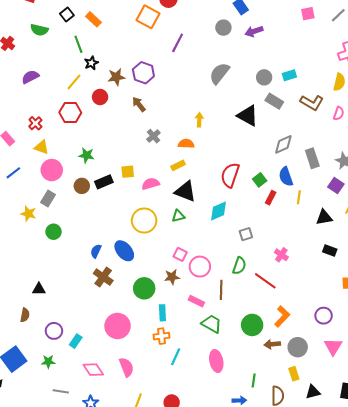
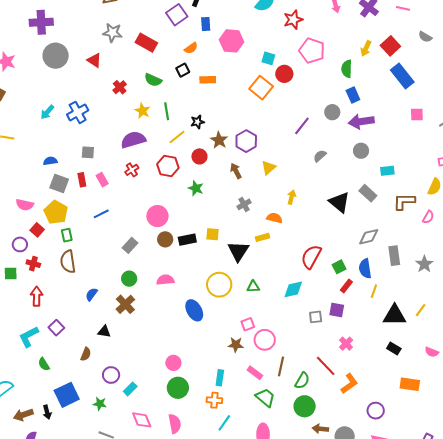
orange rectangle: (93, 19) -> (208, 80), turned -56
purple arrow: (254, 31) -> (361, 121), size x1.4
purple line: (178, 43) -> (302, 126), moved
green line: (78, 44) -> (167, 111), moved
gray semicircle: (219, 73) -> (320, 156), size x0.6
purple semicircle: (30, 77) -> (133, 140), moved, size x1.4
brown star: (116, 77) -> (219, 140), turned 30
gray circle: (264, 77) -> (361, 151), moved
brown L-shape: (312, 103) -> (404, 201), turned 140
yellow triangle: (42, 147) -> (269, 168), moved, turned 49
green star: (86, 155) -> (196, 188), moved
pink circle: (52, 170) -> (157, 216), moved
pink semicircle: (151, 184) -> (165, 280), moved
purple square: (336, 185) -> (337, 310), moved, turned -35
black triangle: (185, 191) -> (238, 251), moved, turned 30
yellow star: (28, 214) -> (142, 111), moved
black triangle: (324, 217) -> (395, 315), size x1.4
blue semicircle: (96, 251) -> (91, 294), moved
pink square: (180, 254) -> (248, 324), turned 32
green semicircle: (239, 266) -> (302, 381), moved
brown cross: (103, 277) -> (125, 304), moved
green circle: (144, 288) -> (178, 388), moved
orange L-shape: (282, 316) -> (349, 383), moved
pink circle: (118, 326) -> (173, 363), moved, size x0.6

